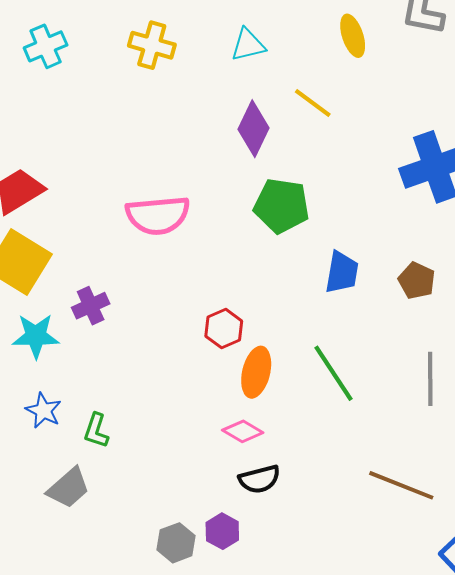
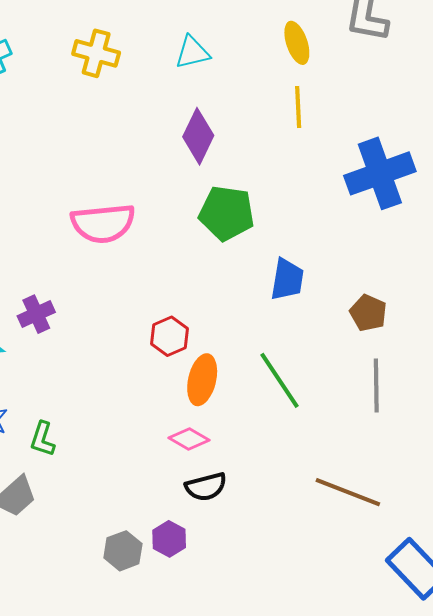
yellow line: (313, 103) -> (298, 107), moved, turned 51
brown pentagon: (417, 281) -> (368, 313), moved

